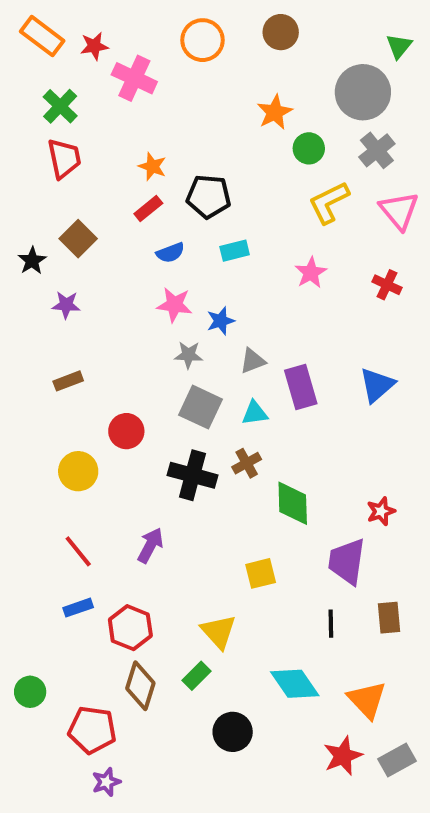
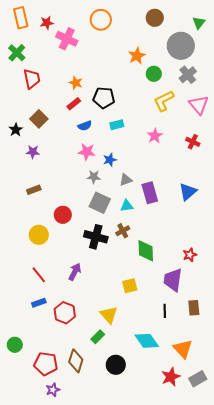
brown circle: (281, 32) -> (155, 18), moved
orange rectangle: (42, 36) -> (21, 18), turned 40
green cross: (60, 106) -> (17, 53), moved
brown diamond: (140, 686) -> (76, 361), moved

